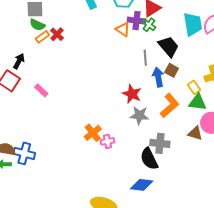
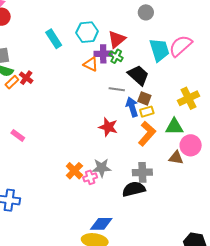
gray line: (145, 58) -> (117, 89), turned -70
yellow rectangle: (194, 87) -> (147, 112), moved, turned -64
gray star: (139, 115) -> (102, 168), moved
black semicircle: (149, 159) -> (134, 189), turned 110
blue diamond: (142, 185) -> (101, 224), moved

